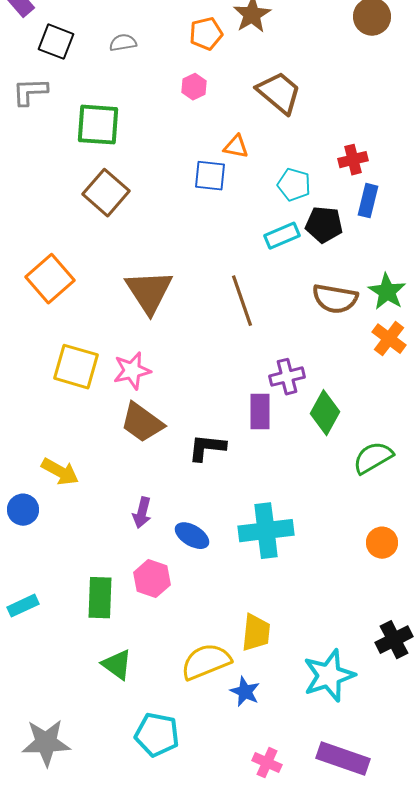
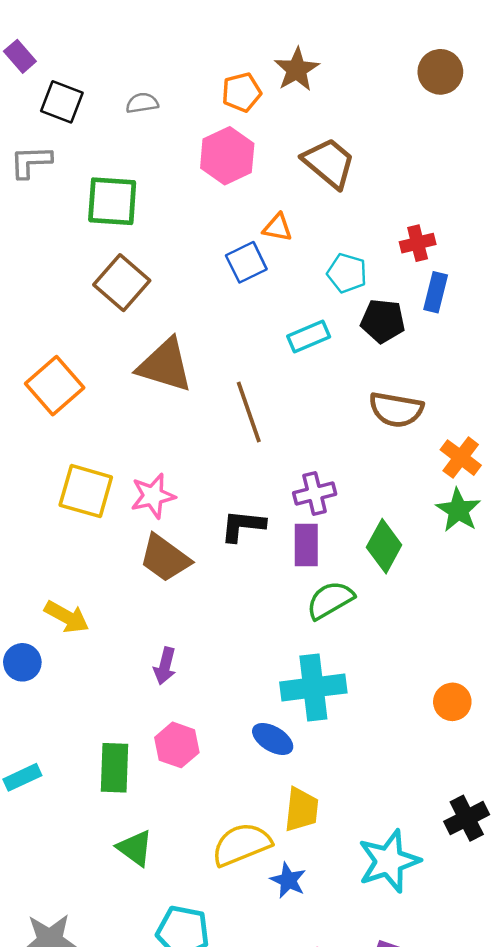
pink hexagon: (194, 87) -> (227, 156), size x1.8
blue square: (210, 176) -> (246, 262), turned -32
cyan rectangle: (282, 236) -> (309, 337), moved
brown triangle: (149, 292) -> (165, 365), moved, turned -40
green star: (387, 292) -> (458, 510), moved
brown line: (242, 301) -> (249, 412), moved
purple cross: (287, 377) -> (315, 493), moved
black L-shape: (207, 448) -> (243, 526), moved
green semicircle: (373, 458) -> (330, 600), moved
blue ellipse: (192, 536) -> (273, 739), moved

